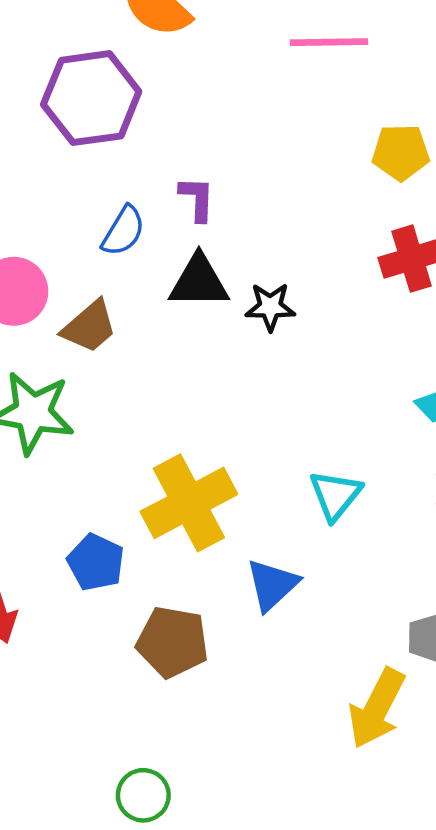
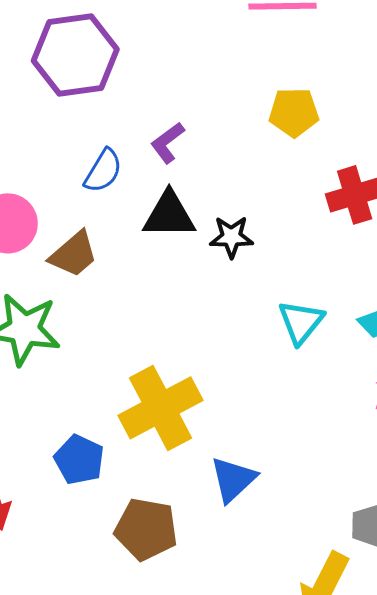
yellow pentagon: (401, 152) -> (294, 112), moved
purple L-shape: (197, 199) -> (168, 143), turned -129
cyan triangle: (335, 495) -> (301, 322), moved

